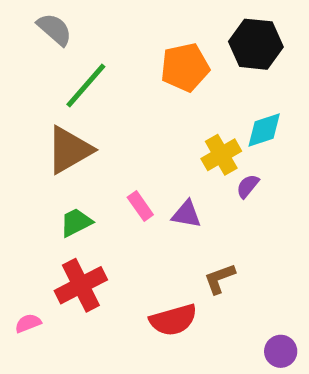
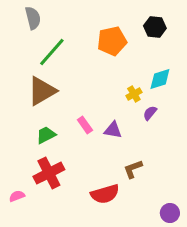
gray semicircle: (54, 29) -> (33, 18), turned 35
black hexagon: (256, 44) -> (155, 27), size x0.7
yellow cross: (221, 155) -> (134, 94), size x0.7

